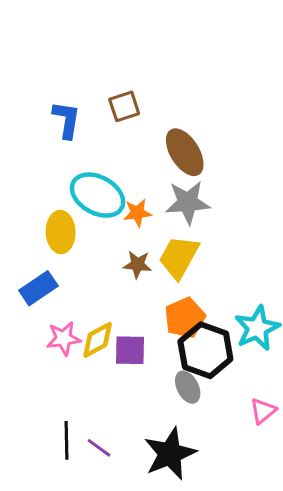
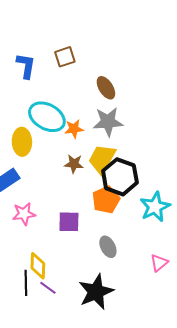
brown ellipse: (185, 152) -> (106, 88), size x0.7
yellow diamond: (98, 340) -> (38, 266), moved, turned -60
black hexagon: (205, 350) -> (120, 177), moved

